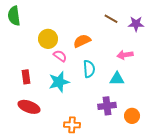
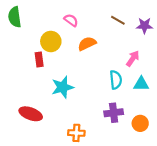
pink arrow: (125, 55) -> (133, 58), turned 133
pink semicircle: (60, 56) -> (71, 20), moved
cyan semicircle: (89, 69) -> (116, 80), moved
red rectangle: (26, 77) -> (39, 60), moved
cyan triangle: (117, 79) -> (141, 84), moved

